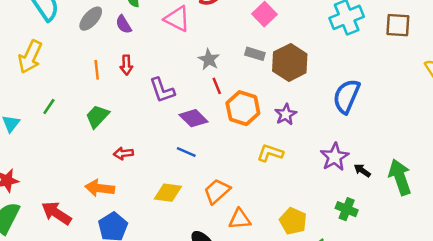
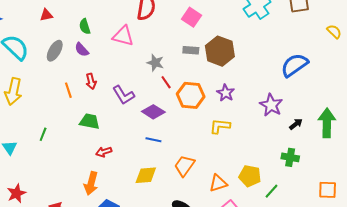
blue semicircle: (346, 96) -> (294, 65), moved, turned 44
green line: (49, 106) -> (43, 134), moved
green trapezoid: (97, 116) -> (90, 121), moved, turned 70
purple star: (335, 157) -> (271, 105), moved
black arrow: (362, 171) -> (296, 124), turned 120
green arrow: (400, 177) -> (327, 123), turned 32
orange arrow: (100, 188) -> (91, 183), turned -70
orange triangle: (240, 219) -> (218, 183), moved

